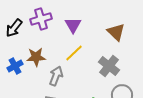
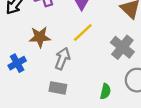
blue cross: (15, 66) -> (17, 63), moved

